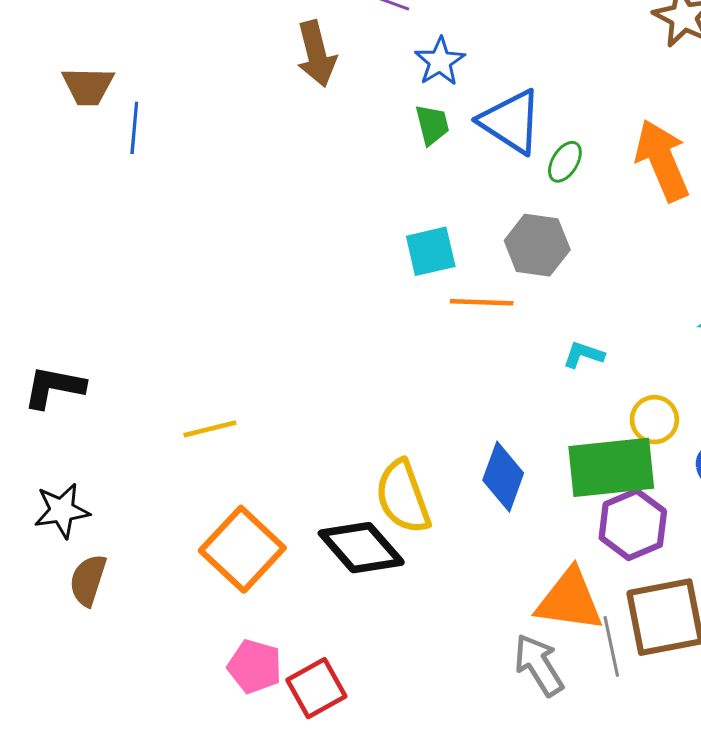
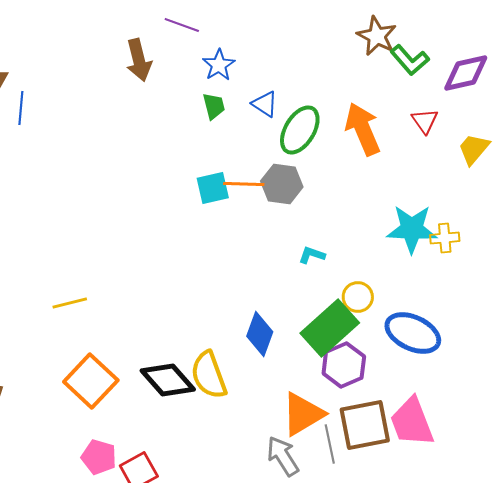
blue triangle: (511, 122) -> (265, 104), size x0.6
green ellipse: (565, 162) -> (300, 130), size x1.8
orange line: (482, 302) -> (244, 184), moved
green rectangle: (611, 467) -> (330, 328), turned -36
yellow semicircle: (403, 497) -> (209, 375), moved
orange triangle: (570, 600) -> (303, 414), turned -39

